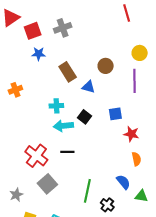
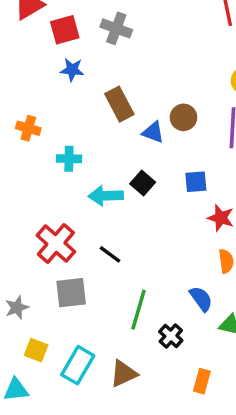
gray cross: (63, 28) -> (116, 28), turned 36
brown circle: (106, 66) -> (183, 117), moved
orange cross: (15, 90) -> (28, 128), turned 32
cyan cross: (56, 106) -> (69, 159), moved
black line: (67, 152) -> (110, 254), moved, turned 32
gray square: (47, 184) -> (71, 293), turned 30

